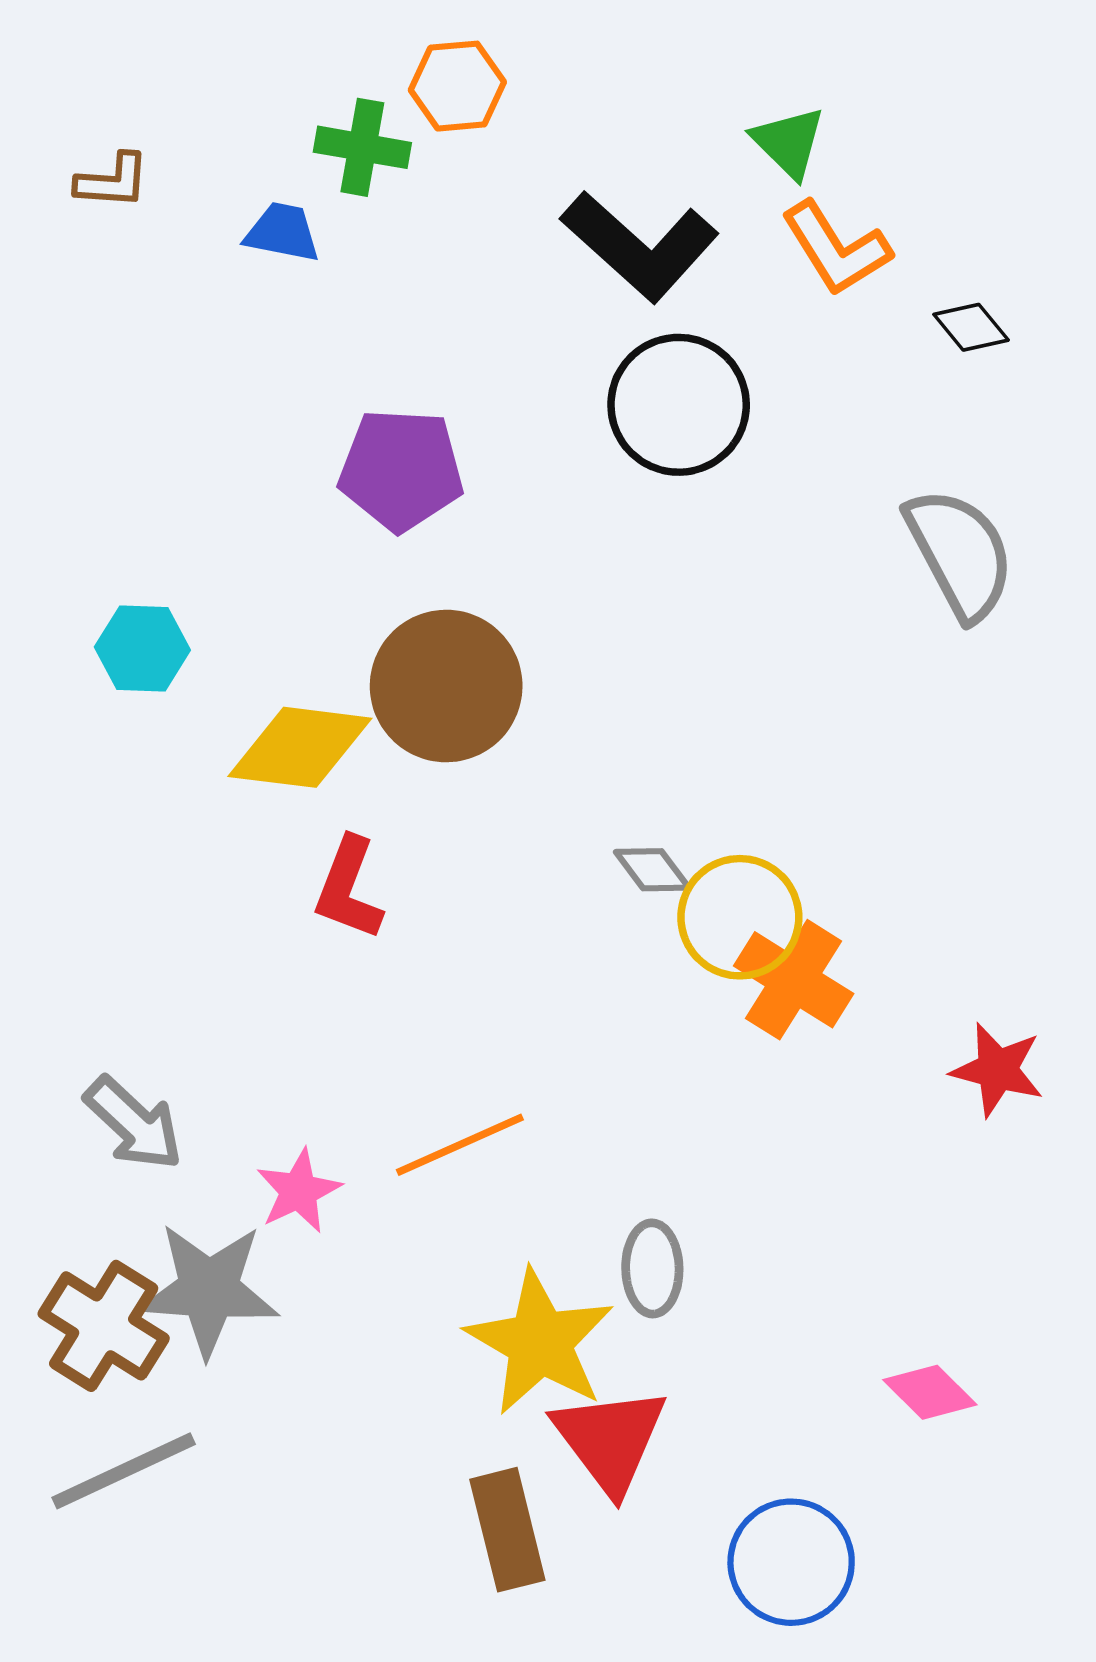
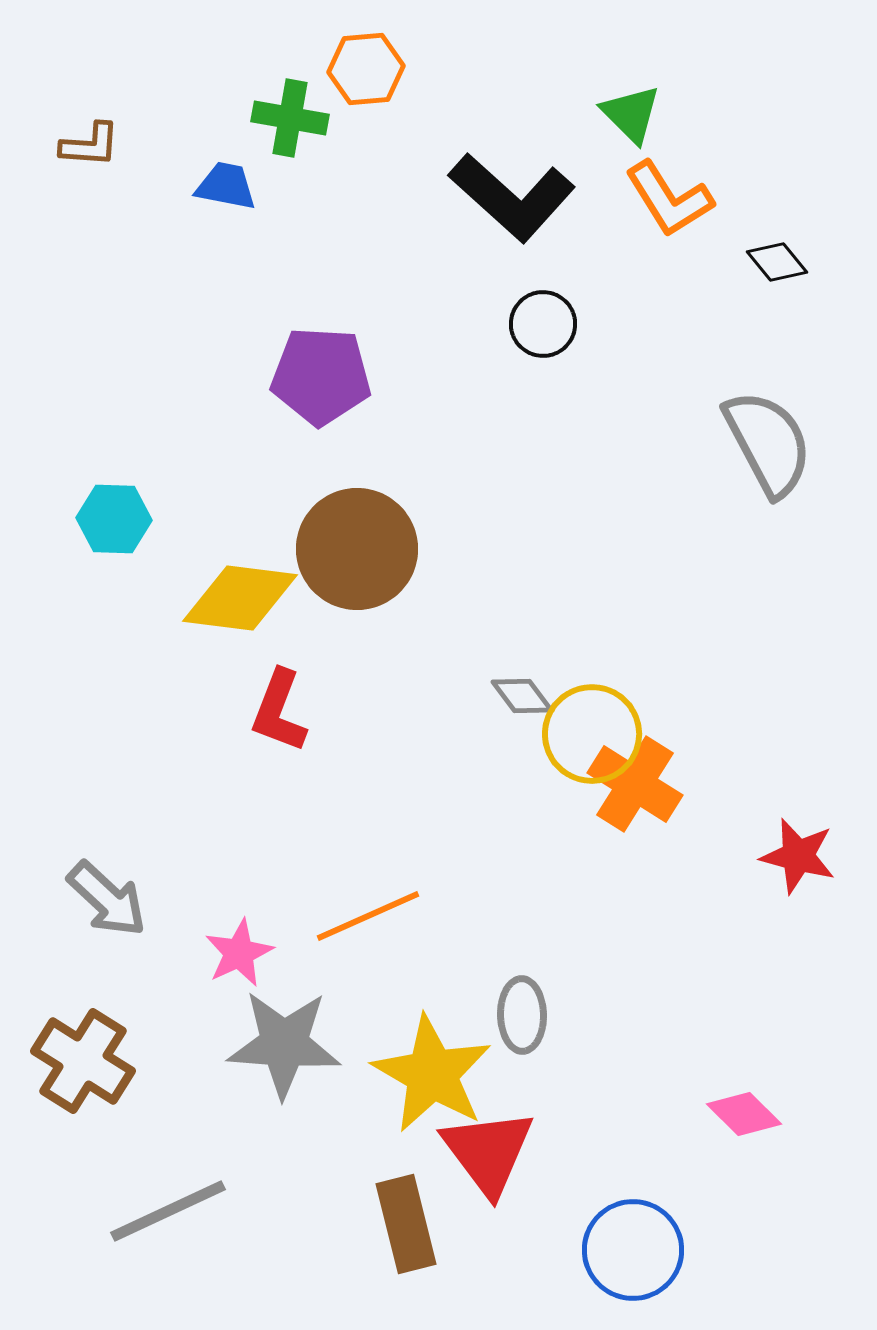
black circle: (679, 405) -> (543, 324), size x0.6
gray star: (209, 1290) -> (284, 1044), moved
gray line: (124, 1471) -> (168, 1211), moved

